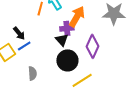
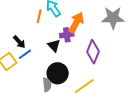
black triangle: (62, 40) -> (54, 46), moved
black circle: (67, 60) -> (58, 73), moved
gray semicircle: (32, 73) -> (47, 85), moved

